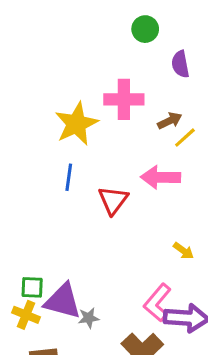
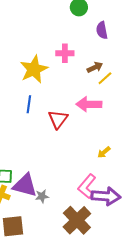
pink cross: (124, 99) -> (65, 53), size x0.7
yellow arrow: (183, 251) -> (104, 152), turned 104

